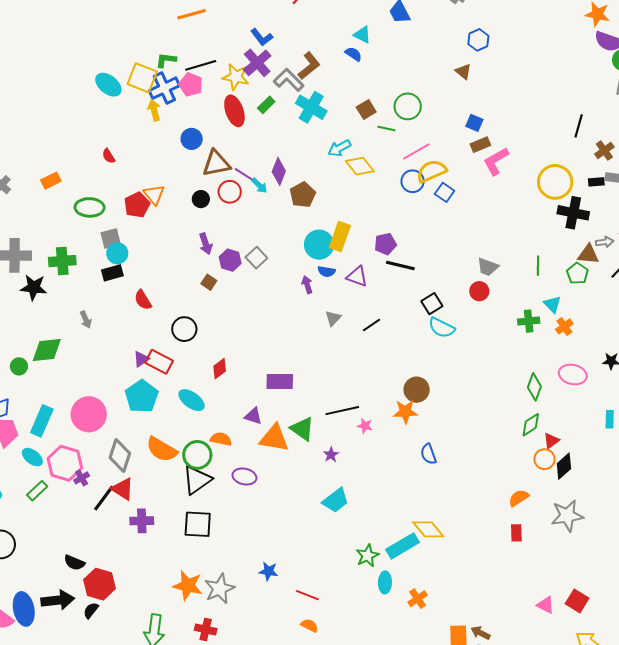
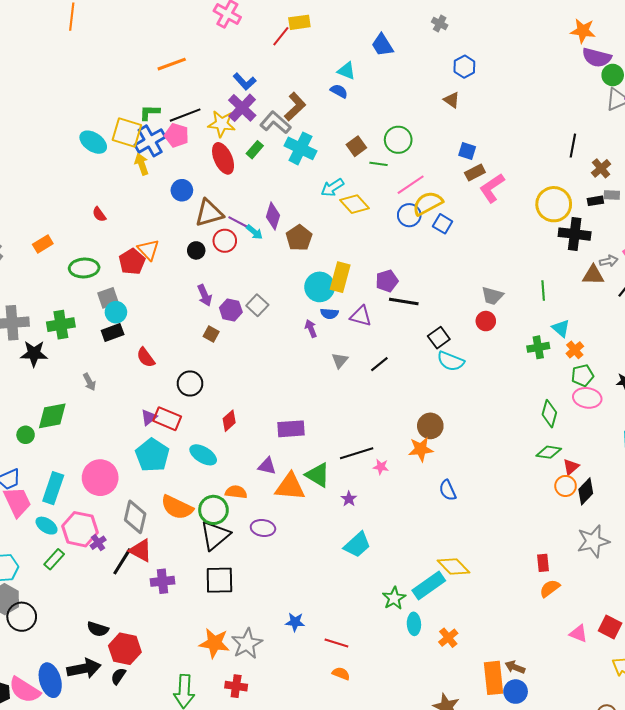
green pentagon: (577, 273) -> (583, 375), moved, turned 30
green diamond: (531, 425) -> (549, 452), turned 45
orange semicircle: (519, 498) -> (550, 588), moved

